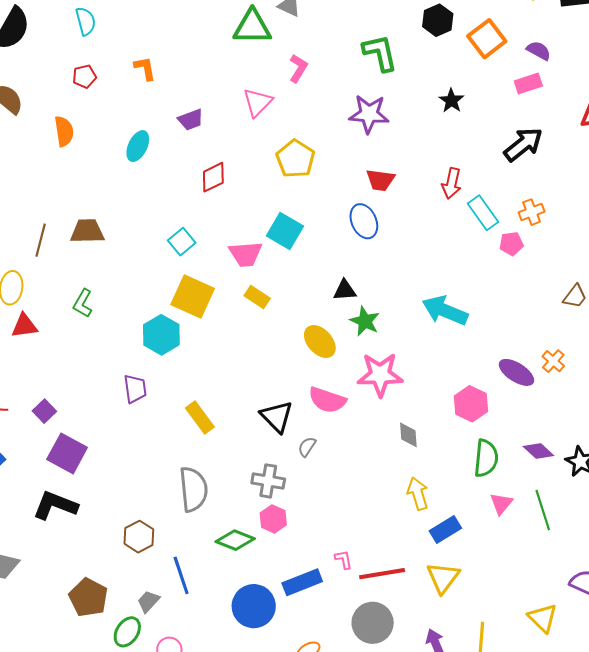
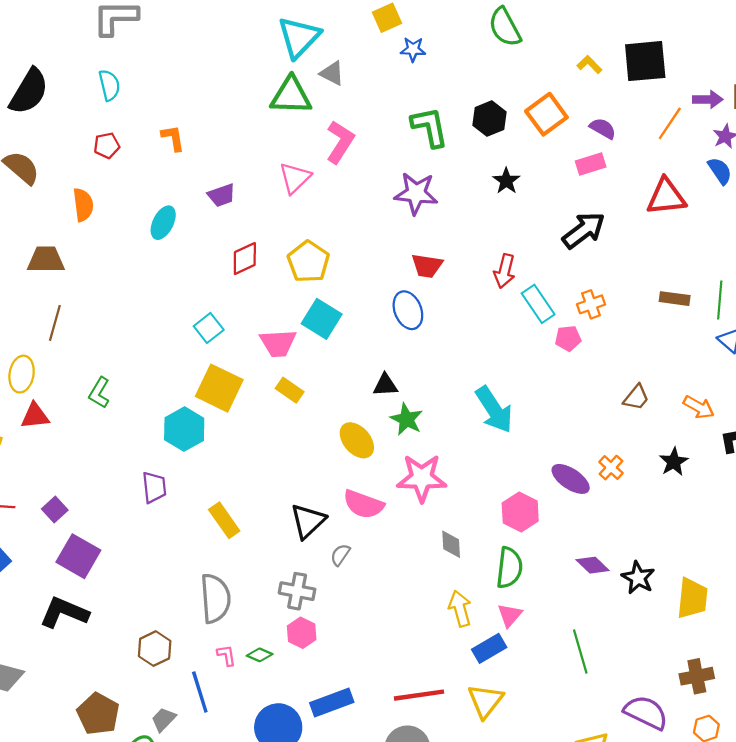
black hexagon: (438, 20) -> (489, 119), moved
pink L-shape: (298, 68) -> (340, 142), size x1.4
yellow pentagon: (295, 159) -> (308, 262), moved
brown trapezoid: (87, 231) -> (46, 260), moved
cyan arrow: (445, 311) -> (494, 410), turned -147
black triangle: (277, 417) -> (308, 521), turned 30
green semicircle: (486, 458) -> (509, 568), moved
pink triangle: (501, 504) -> (510, 615), moved
green line: (543, 510) -> (580, 652), moved
green diamond: (235, 540) -> (260, 655), size x0.6
pink L-shape: (344, 559) -> (226, 655), moved

